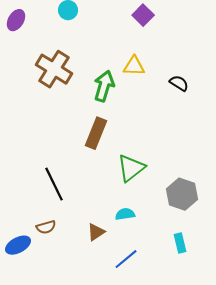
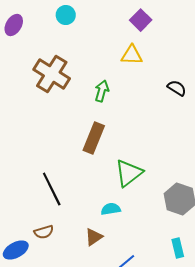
yellow triangle: (134, 66) -> (132, 55), moved
green arrow: (104, 86) -> (102, 91), size x0.7
cyan semicircle: (125, 214) -> (111, 209), moved

